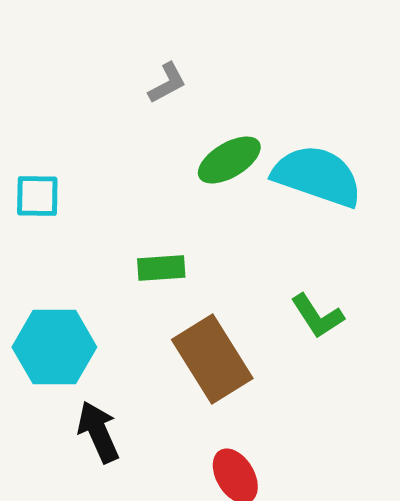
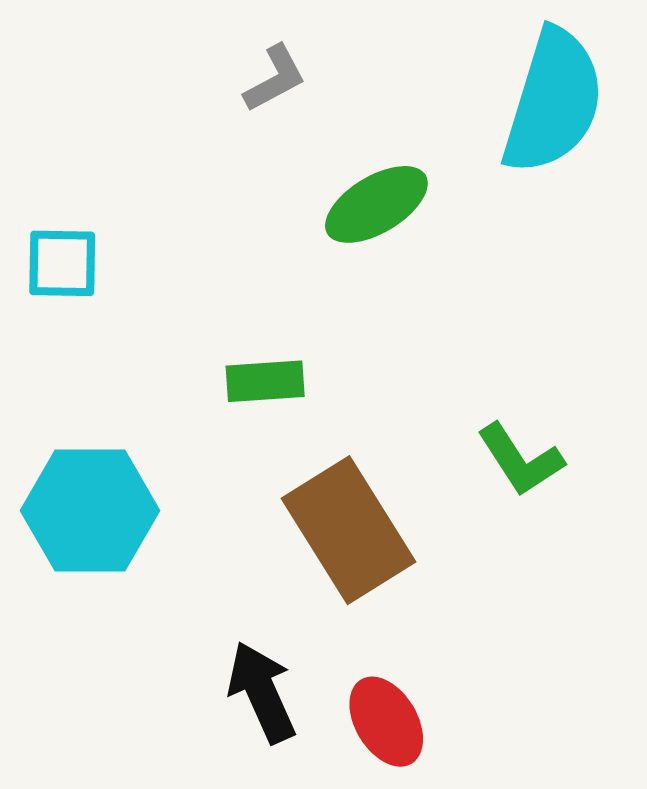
cyan semicircle: (317, 176) -> (553, 101), moved, turned 88
black arrow: (98, 432) -> (262, 692), moved

